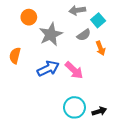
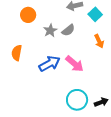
gray star: (51, 34) -> (50, 30), size x0.6
gray semicircle: (84, 35) -> (68, 30), moved

